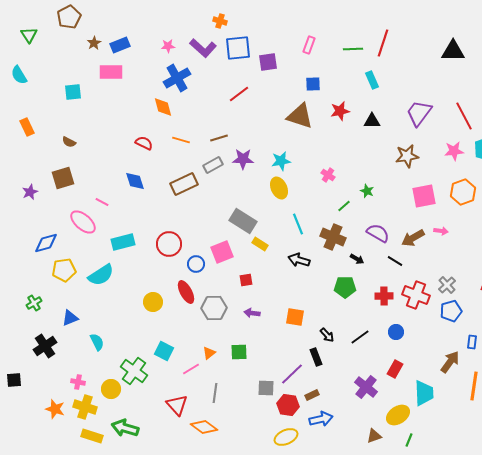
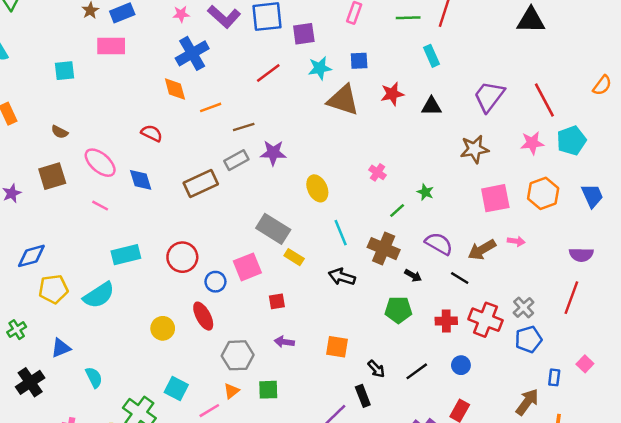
orange line: (181, 140) -> (211, 107), moved, turned -36
cyan star: (281, 161) -> (320, 68), moved
pink ellipse: (83, 222) -> (100, 163), moved
gray hexagon: (214, 308) -> (238, 355), moved

